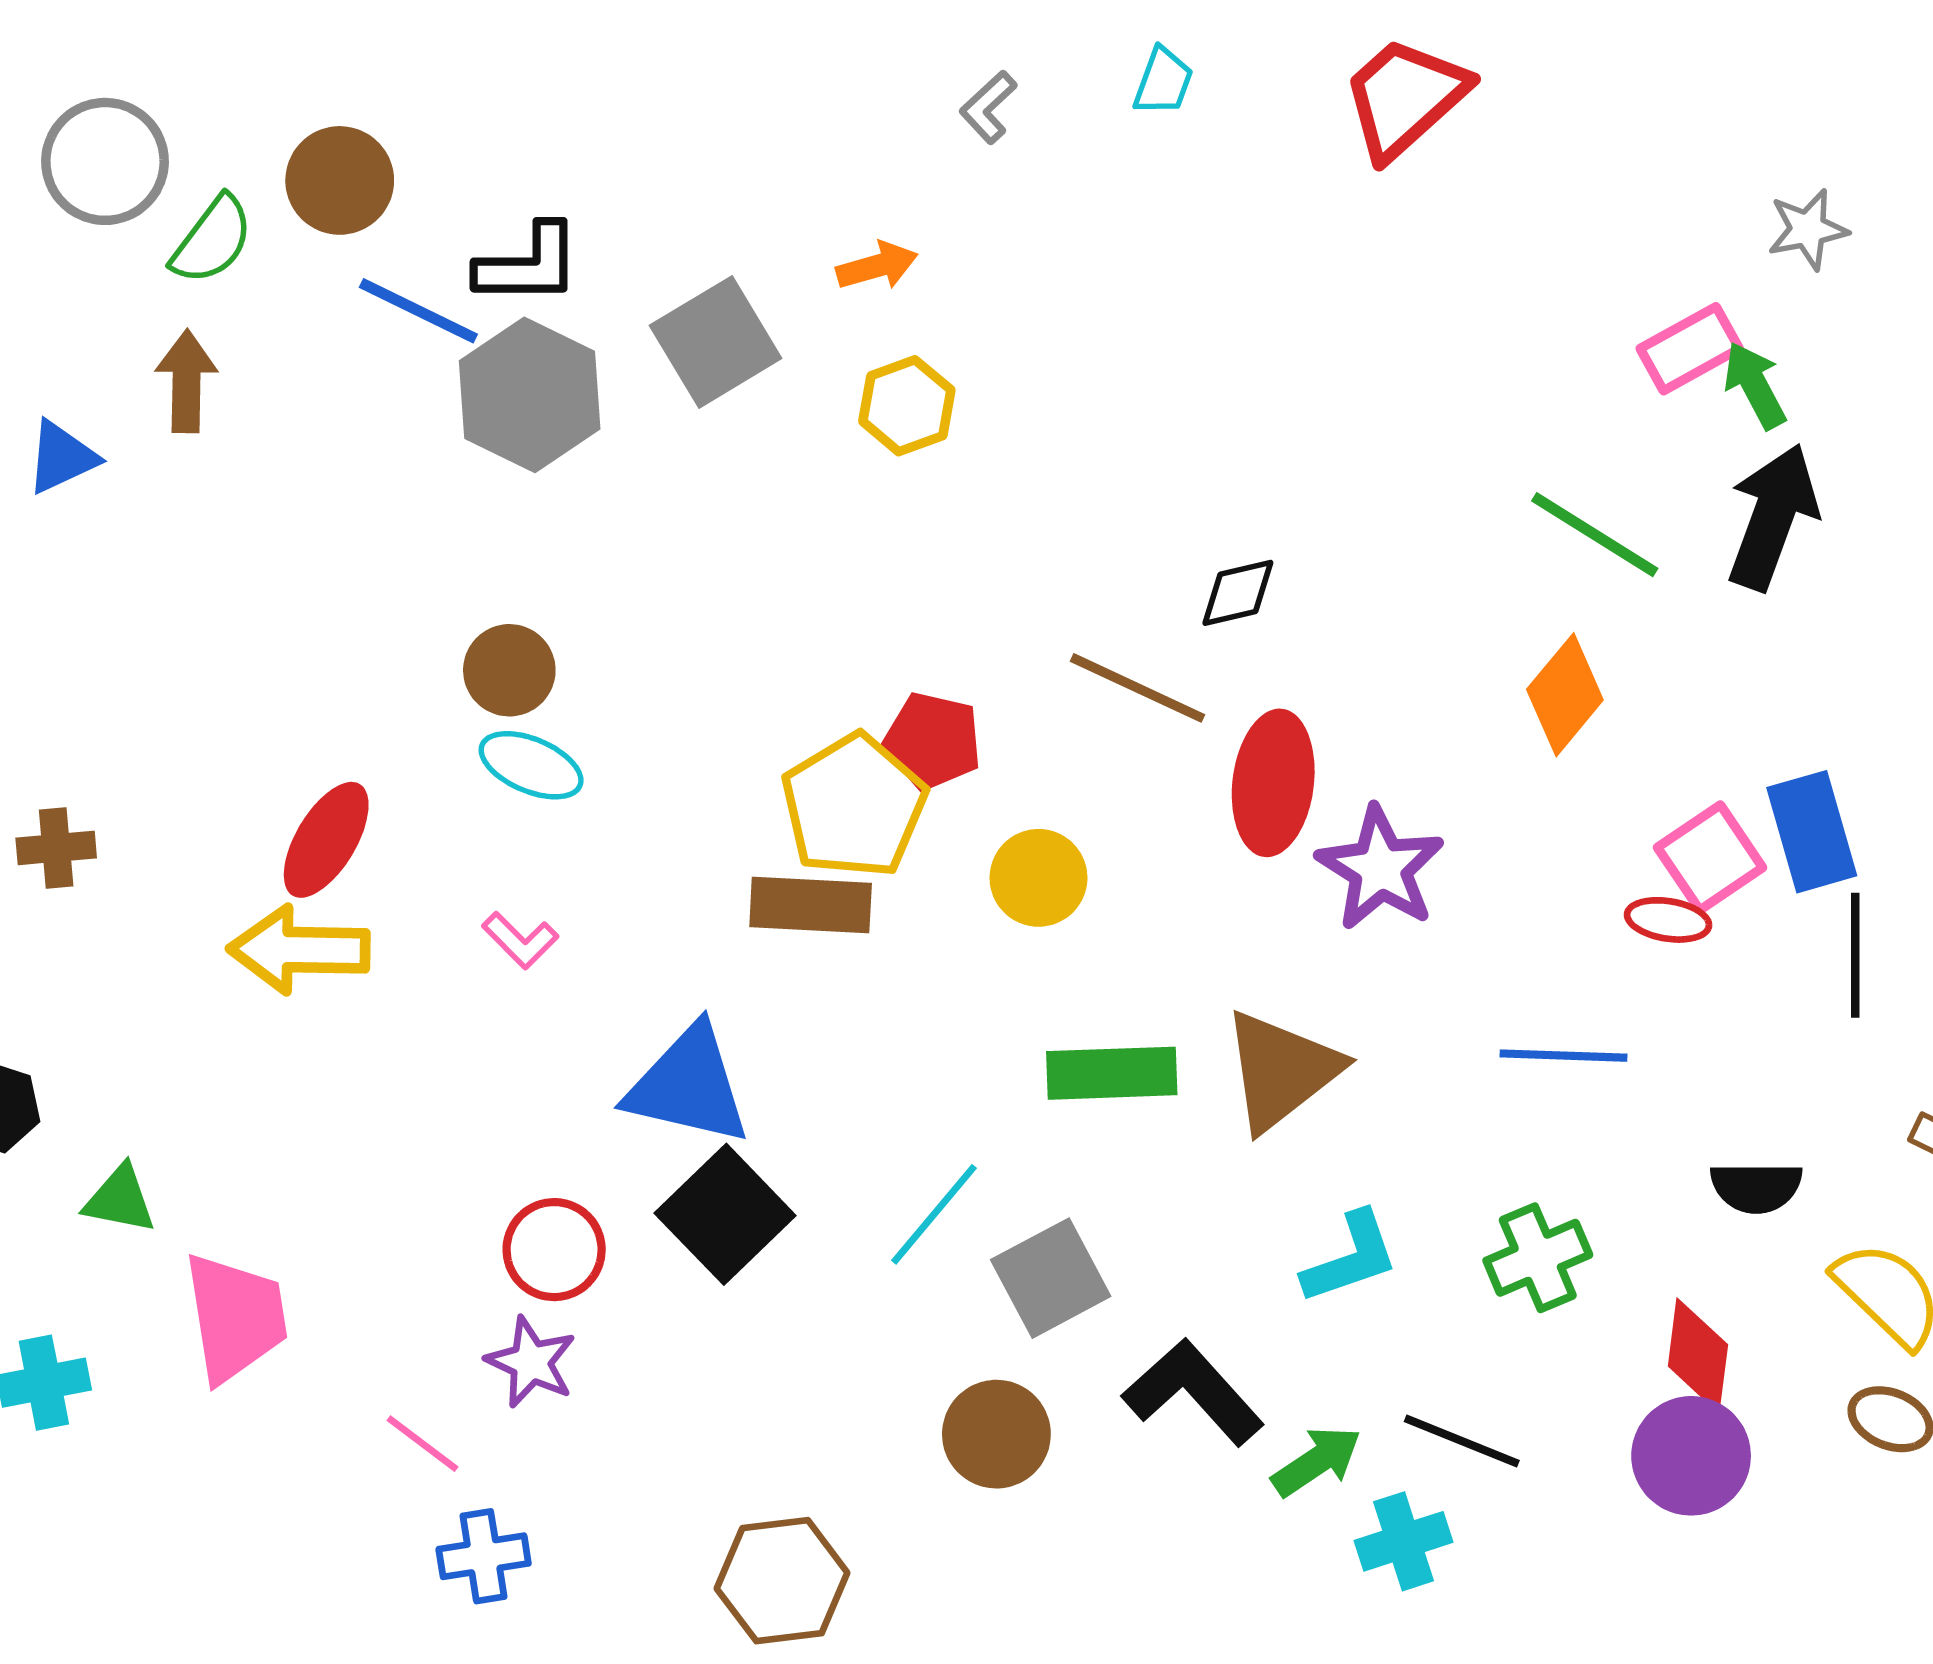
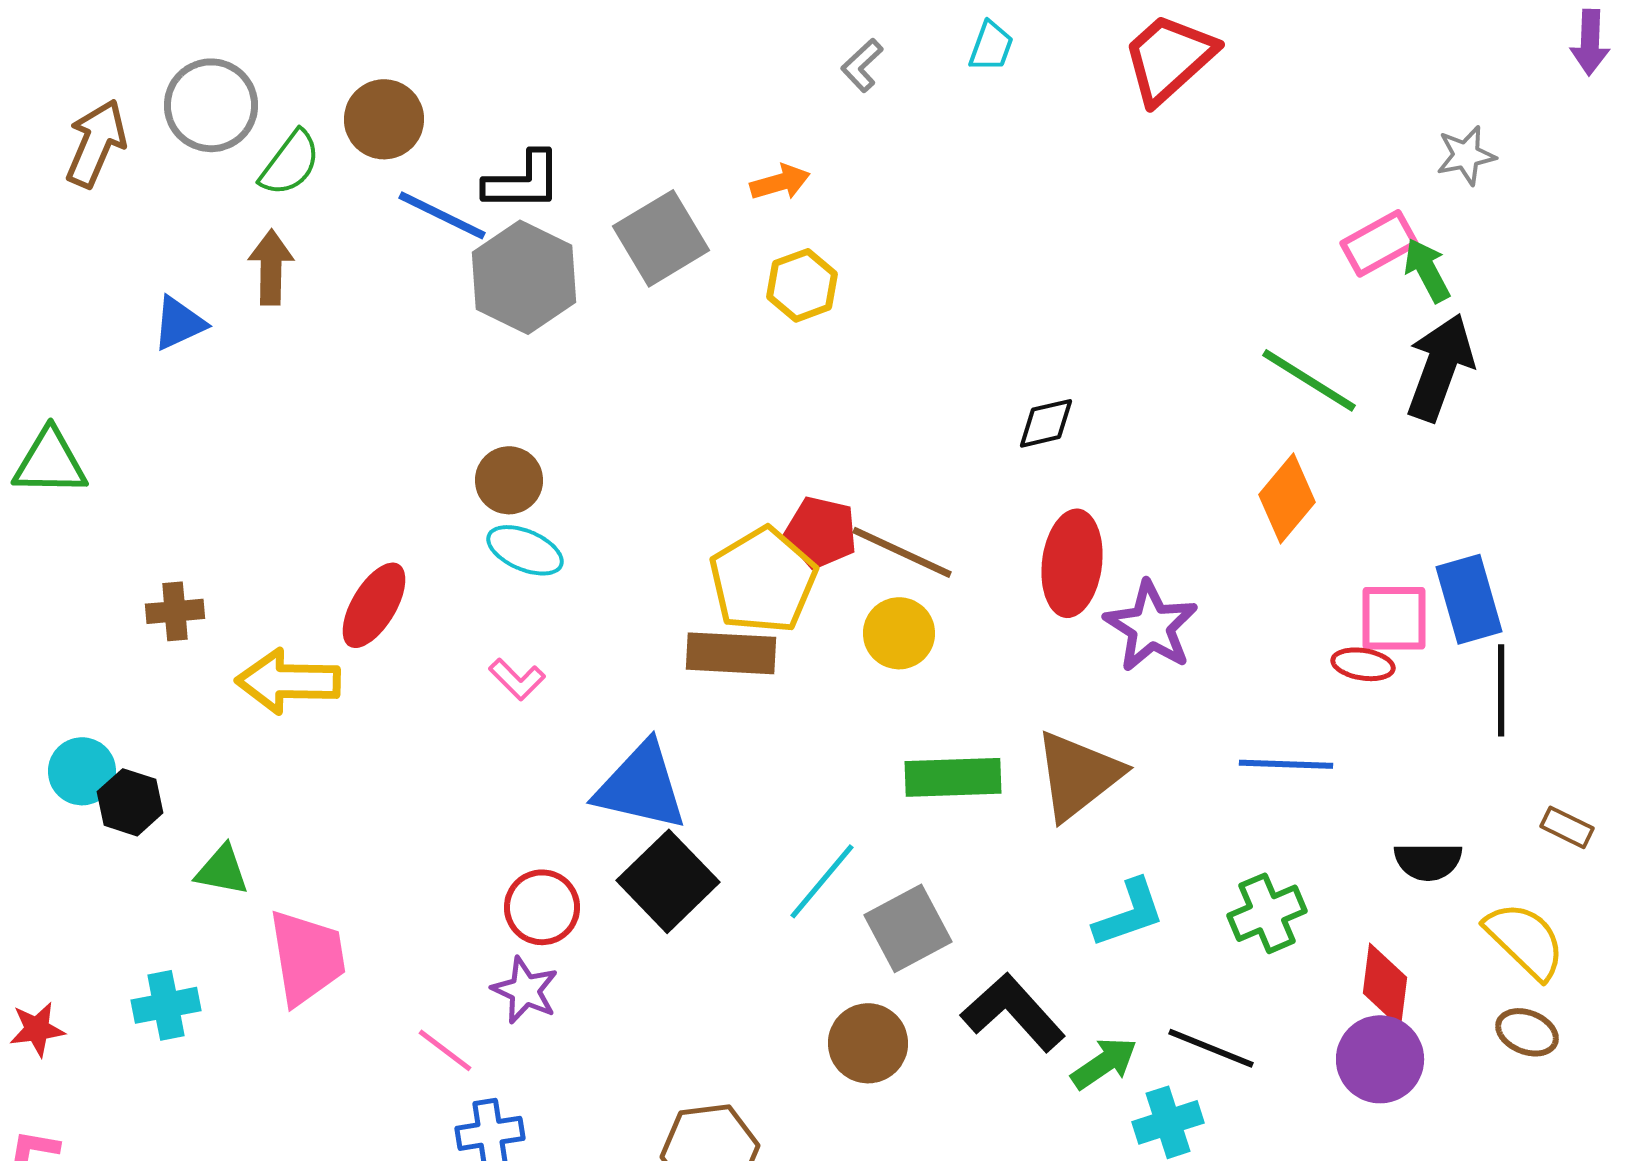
brown line: (1138, 688) -> (902, 552), moved
pink square: (1710, 857) -> (1394, 618), turned 34
yellow arrow: (299, 950) -> (288, 681), moved

